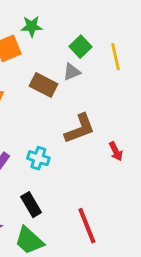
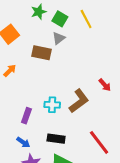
green star: (32, 26) -> (39, 12), moved
brown L-shape: (80, 129) -> (79, 101), moved
black rectangle: (31, 205) -> (56, 139), turned -36

